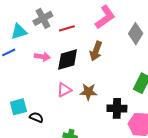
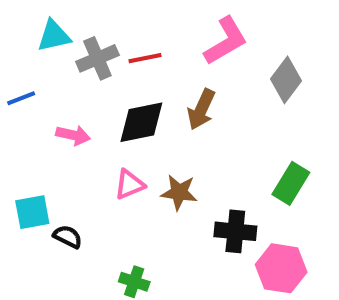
gray cross: (43, 18) -> (97, 58), moved
cyan triangle: (19, 31) -> (54, 36), moved
pink arrow: (42, 57) -> (73, 135), moved

